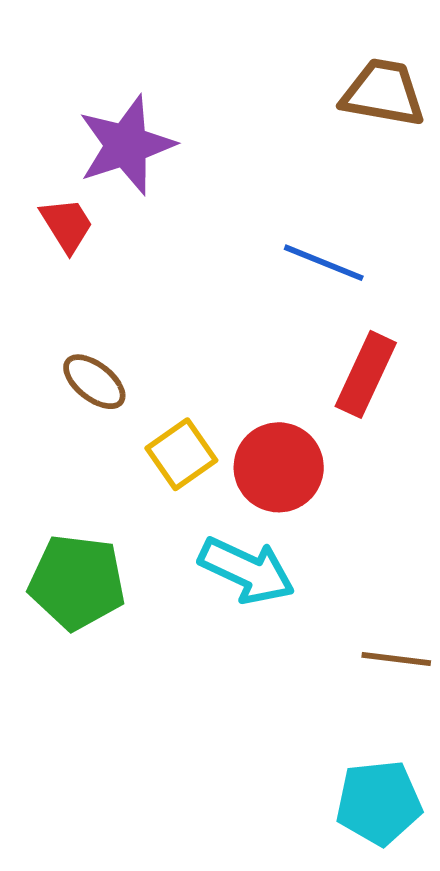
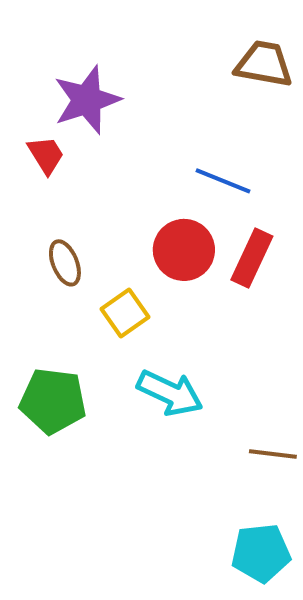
brown ellipse: (94, 382) -> (65, 263), turned 30
red circle: (279, 467) -> (184, 250), moved

